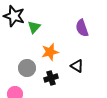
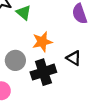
green triangle: (34, 27) -> (24, 13), turned -32
black cross: (51, 78) -> (43, 72), size x1.5

